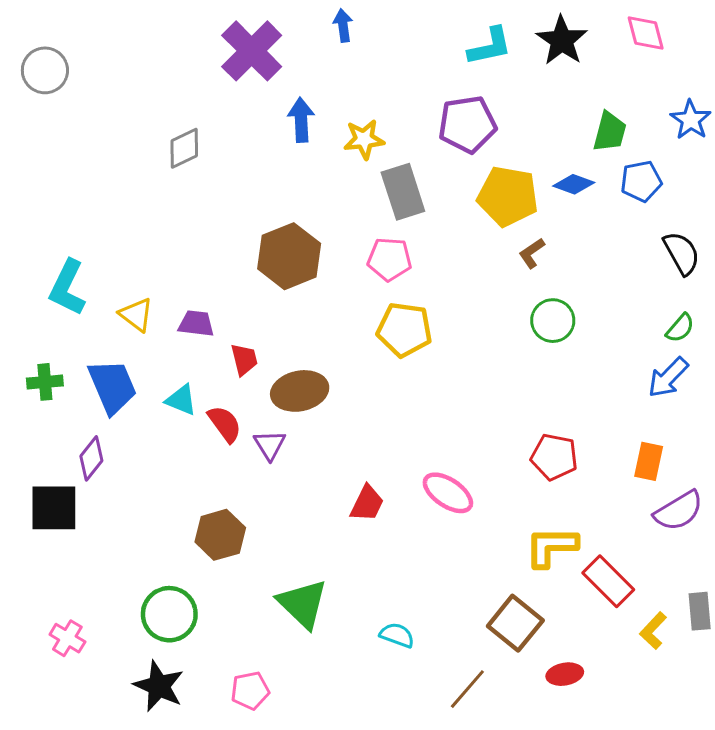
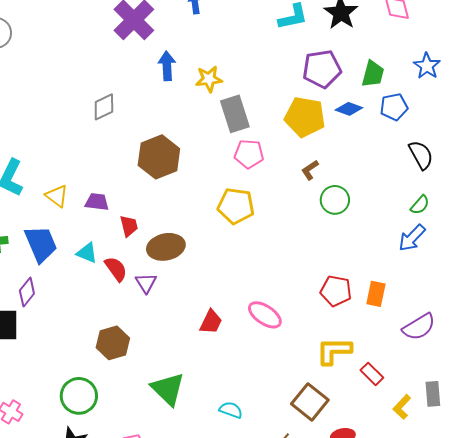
purple pentagon: (467, 124) -> (322, 69), moved
gray diamond: (184, 148) -> (104, 107), moved
brown L-shape: (532, 253) -> (310, 170), moved
pink pentagon: (389, 259) -> (249, 154), moved
orange rectangle: (649, 461) -> (376, 294), moved
red rectangle: (608, 581) -> (372, 374), size x0.7

